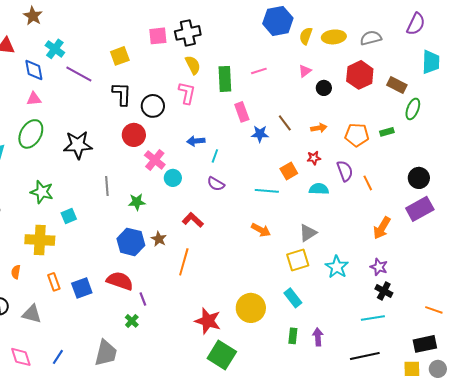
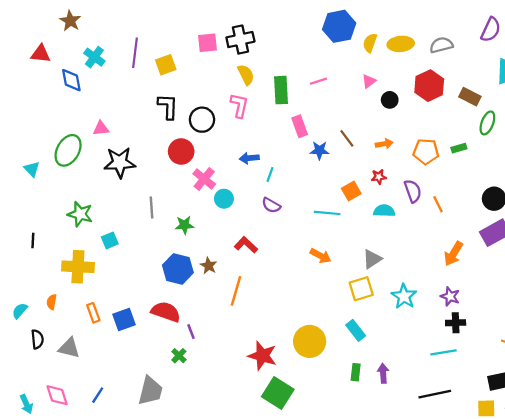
purple line: (79, 74) -> (135, 53), moved, turned 68
pink triangle: (34, 99) -> (101, 128), moved
black cross: (384, 291) -> (456, 323), turned -30

